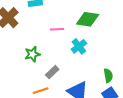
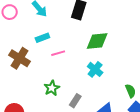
pink line: (57, 29) -> (58, 53), moved

